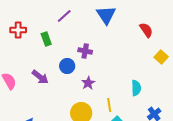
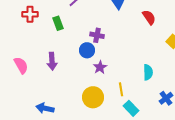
red semicircle: (146, 30) -> (149, 17), moved
blue circle: (67, 66) -> (87, 50), moved
purple arrow: (40, 77) -> (52, 61), turned 48

